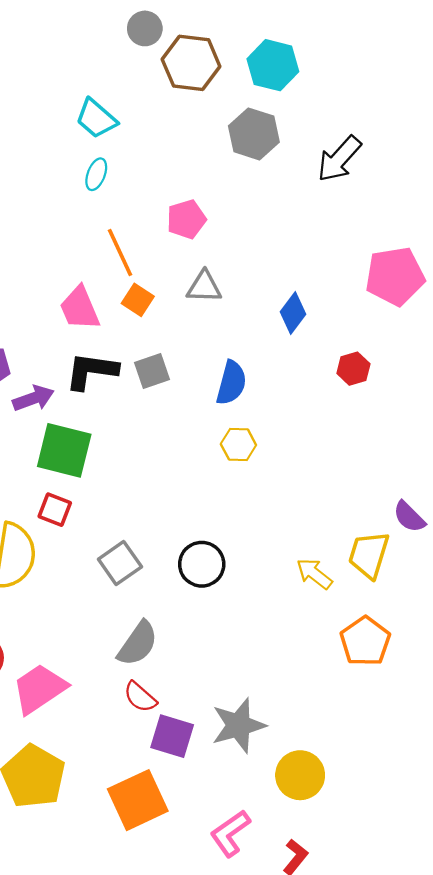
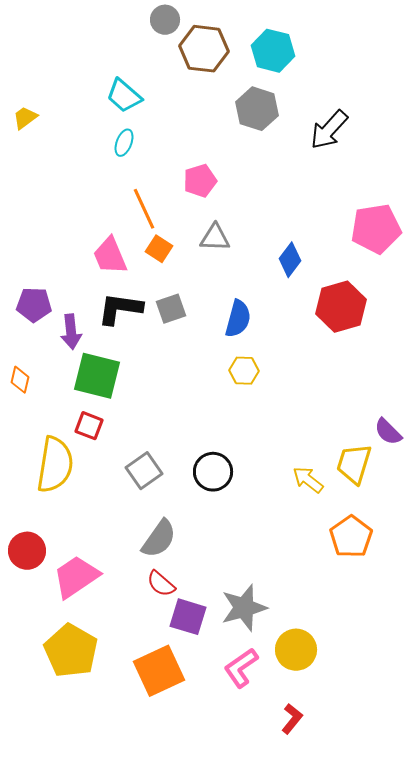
red hexagon: (353, 369) -> (341, 307), size x1.8
purple arrow: (33, 398) -> (71, 332), turned 104
pink L-shape: (230, 833) -> (241, 668), moved

